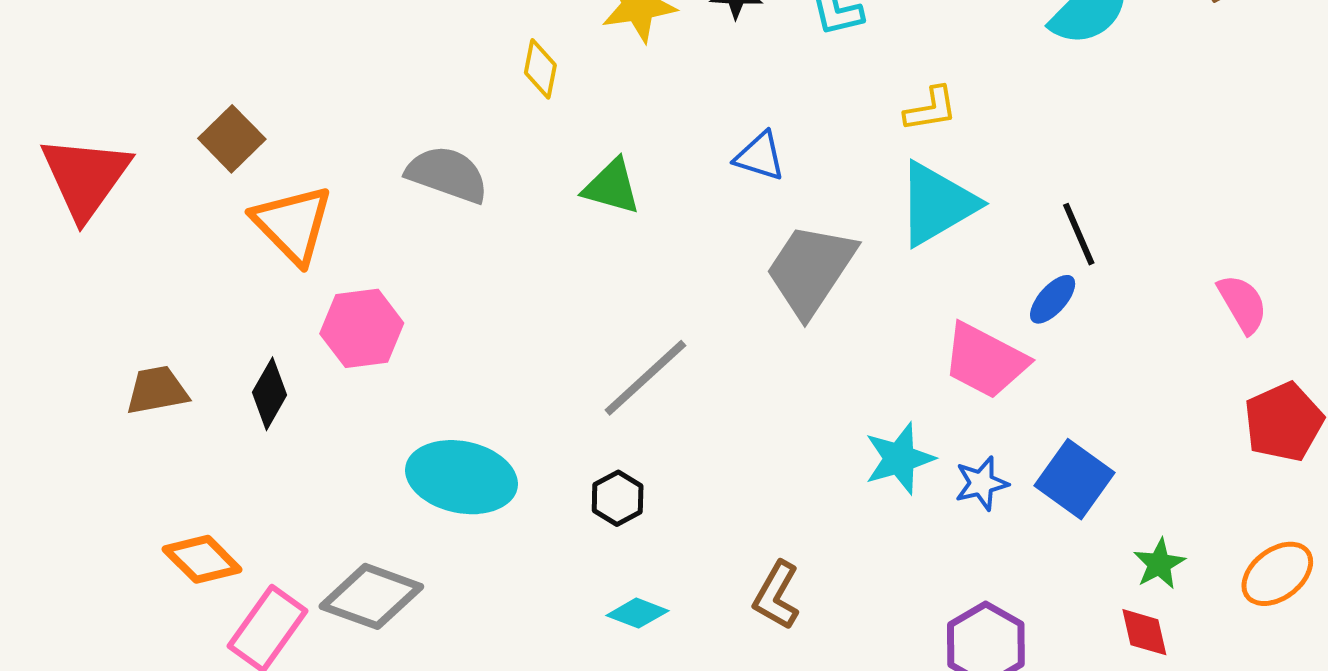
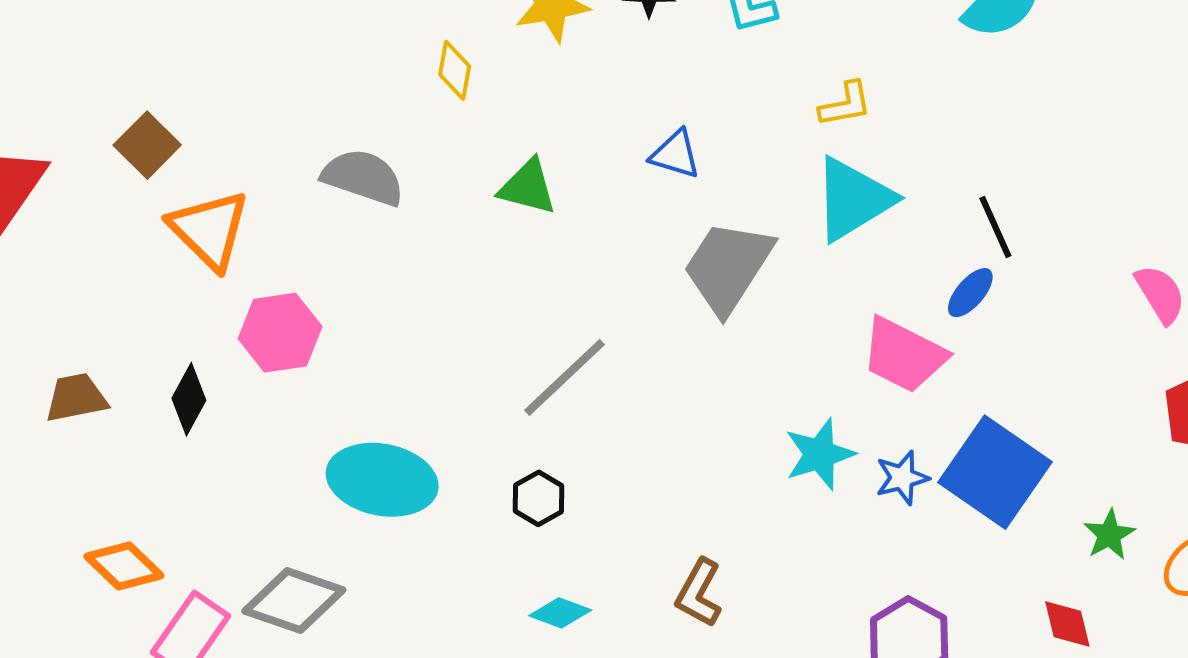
blue square: (1074, 479) -> (995, 472), size x1.4
green star: (1159, 564) -> (1109, 535), moved

